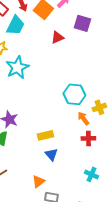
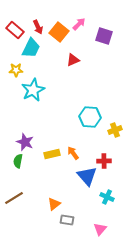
purple square: (82, 23) -> (104, 36), moved
orange arrow: (83, 118) -> (73, 153), moved
yellow rectangle: (45, 135) -> (52, 154), moved
blue triangle: (51, 154) -> (87, 176), moved, size x1.5

